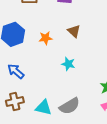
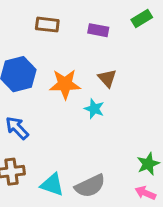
orange star: (46, 38) -> (65, 84), size x1.5
cyan star: (68, 64) -> (94, 109), moved

